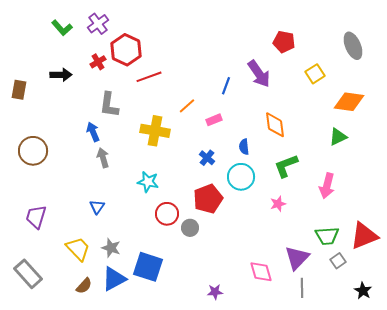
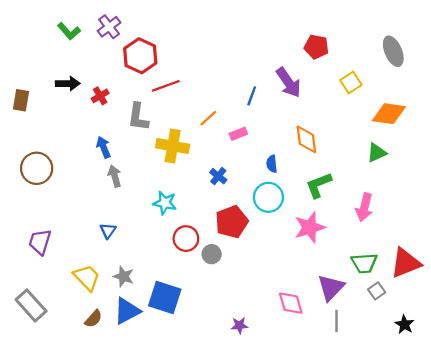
red cross: (98, 62) -> (100, 96), moved
gray L-shape: (109, 105) -> (138, 117), moved
blue cross: (207, 158) -> (218, 176), moved
pink star: (278, 204) -> (310, 227), size x1.8

